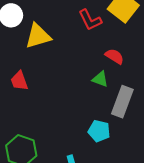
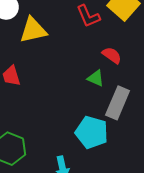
cyan pentagon: (99, 131) -> (92, 132), size x1.4

